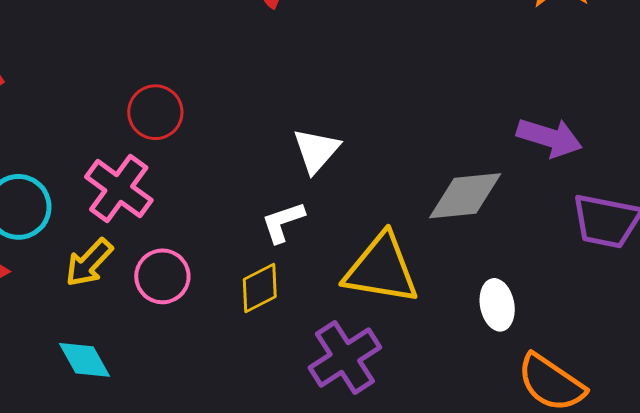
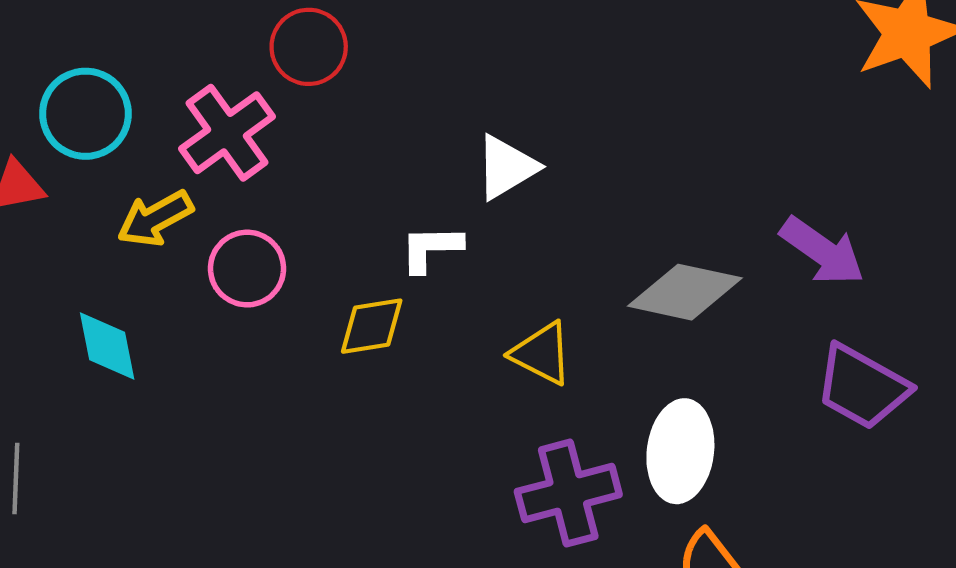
yellow triangle: (381, 269) -> (542, 353), size x0.6
white ellipse: (497, 305) -> (680, 451), size x1.4
purple cross: (345, 358) -> (568, 493), moved

